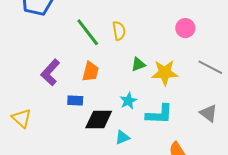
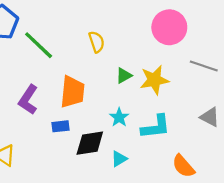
pink circle: (185, 28) -> (169, 27), size x1.6
green line: (88, 32) -> (39, 45), moved
orange trapezoid: (91, 72) -> (72, 92), size x1.4

